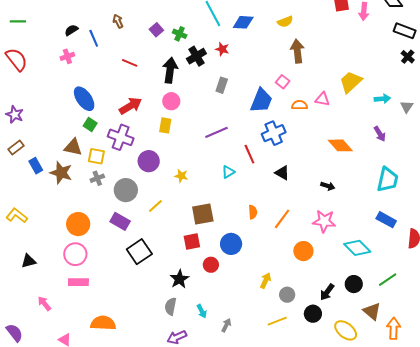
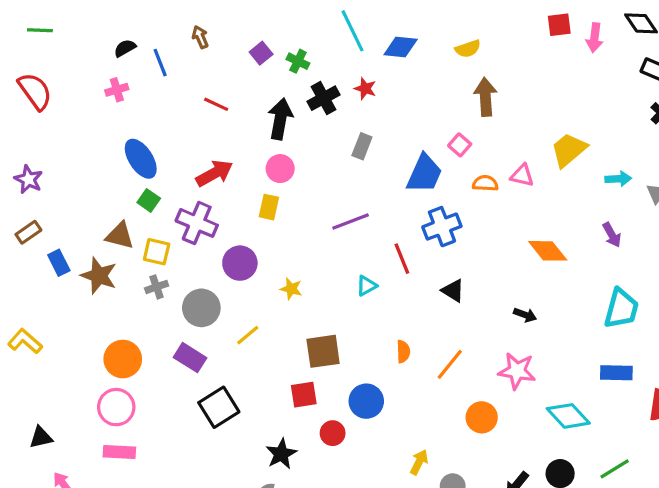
blue rectangle: (386, 220) -> (616, 373), turned -30
black triangle: (29, 261) -> (41, 437), moved

